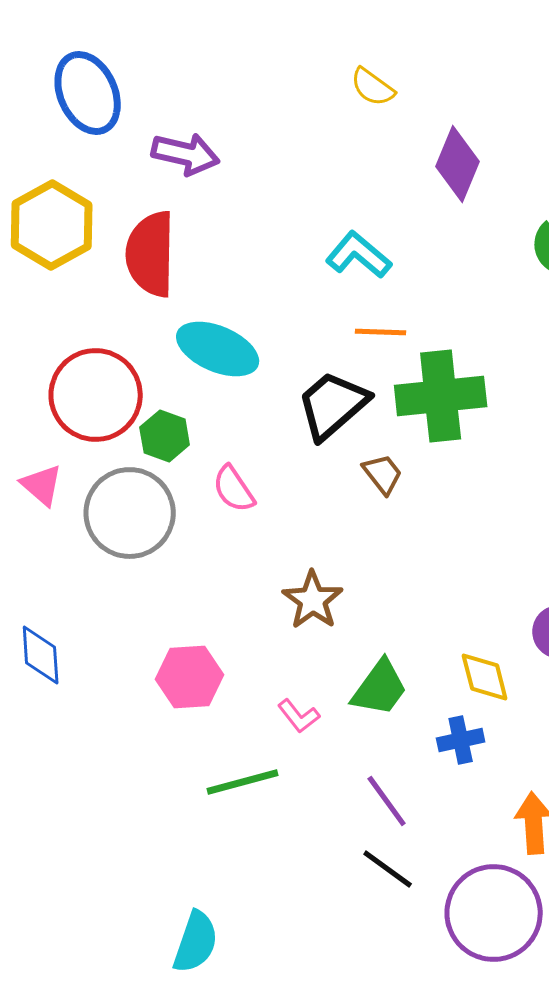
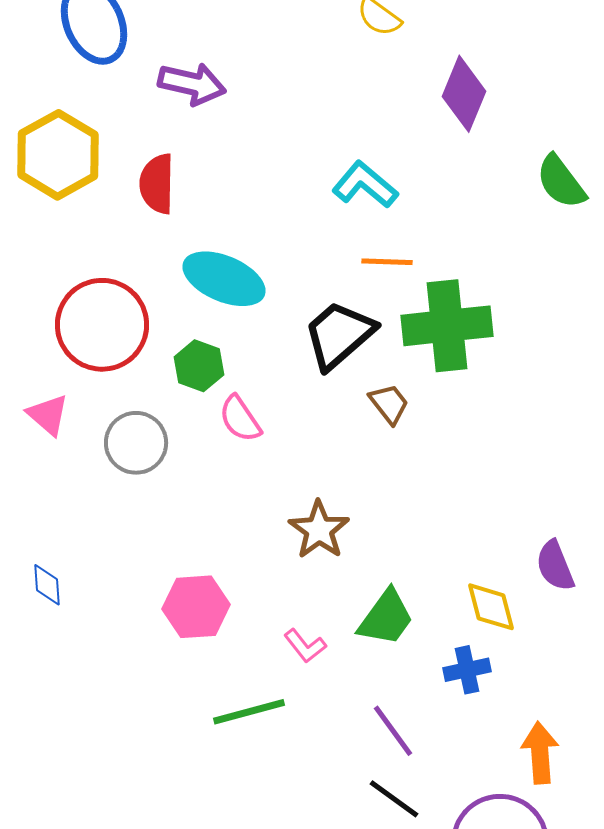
red semicircle: (151, 254) -> (157, 184), size x0.7
green hexagon: (165, 436) -> (199, 366), moved
gray circle: (130, 513) -> (136, 443), size x0.7
blue diamond: (41, 655) -> (47, 585), size x0.7

